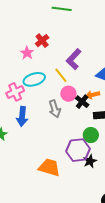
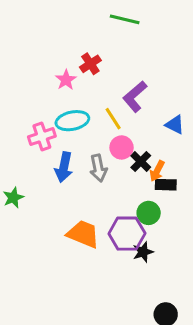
orange arrow: (93, 95) -> (157, 171), moved, turned -56
blue arrow: (22, 116) -> (64, 167), moved
orange trapezoid: (49, 167) -> (83, 234), moved

